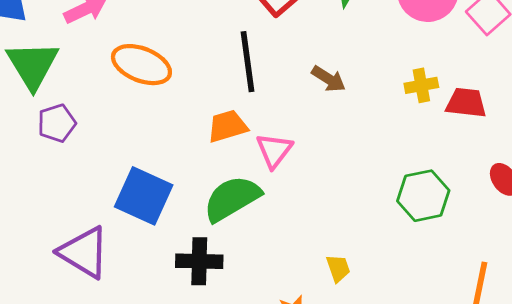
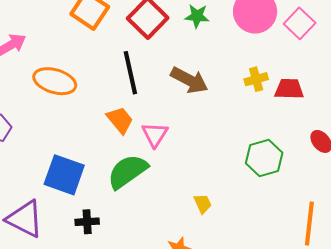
brown arrow: (329, 79) -> (189, 80), size x1.5
orange trapezoid: (228, 126) -> (120, 120), turned 72
black cross: (199, 261) -> (87, 222), moved, size x0.7
yellow trapezoid: (338, 268) -> (203, 204), moved

